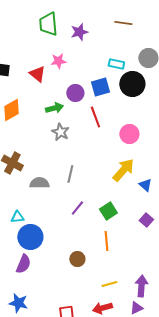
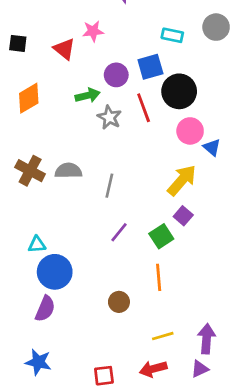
black circle: (132, 84) -> (179, 91), moved
gray star: (60, 132) -> (109, 117), moved
gray semicircle: (39, 183) -> (68, 171), moved
blue triangle: (145, 185) -> (212, 147), moved
purple square: (146, 220) -> (183, 216), moved

